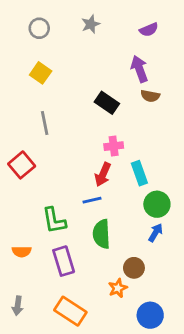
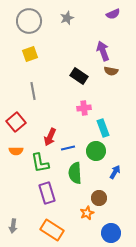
gray circle: (39, 28) -> (29, 21), size x1.6
purple semicircle: (149, 30) -> (113, 14), moved
yellow square: (41, 73) -> (30, 54), turned 35
red arrow: (103, 174) -> (50, 137), moved
green circle: (157, 204) -> (96, 151), moved
orange semicircle: (22, 252) -> (16, 151), moved

